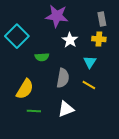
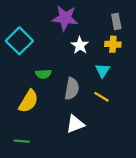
green semicircle: (42, 57) -> (43, 74), moved
green line: (34, 111) -> (22, 141), moved

